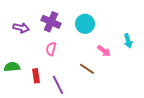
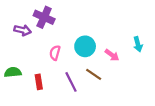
purple cross: (51, 22) -> (44, 17), moved
cyan circle: (85, 24) -> (85, 46), moved
purple line: (58, 85) -> (71, 82), moved

